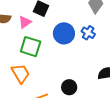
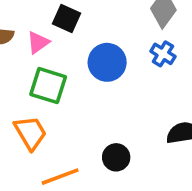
blue cross: (88, 33) -> (163, 54), moved

